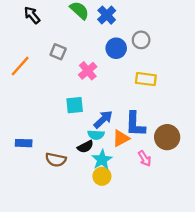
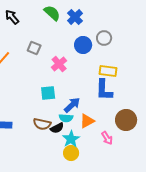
blue L-shape: (135, 124) -> (104, 90), moved
brown semicircle: (56, 160) -> (42, 124), moved

